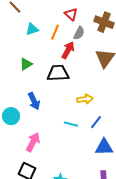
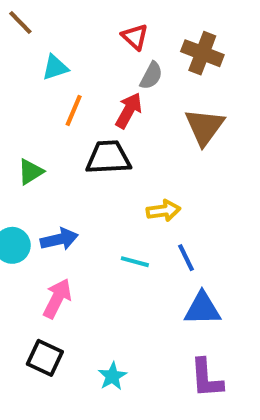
orange line: (55, 32) -> (74, 110), moved
green triangle: (26, 64) -> (31, 172), moved
blue arrow: (34, 101) -> (59, 239), moved, turned -78
blue line: (96, 122) -> (186, 258), turned -64

